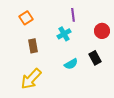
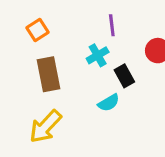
brown rectangle: (33, 46) -> (49, 74), size x1.5
black rectangle: (95, 58) -> (124, 76), moved

